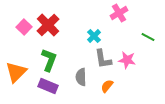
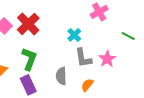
pink star: (127, 60) -> (107, 59), turned 30
purple rectangle: (48, 86) -> (28, 85), turned 42

